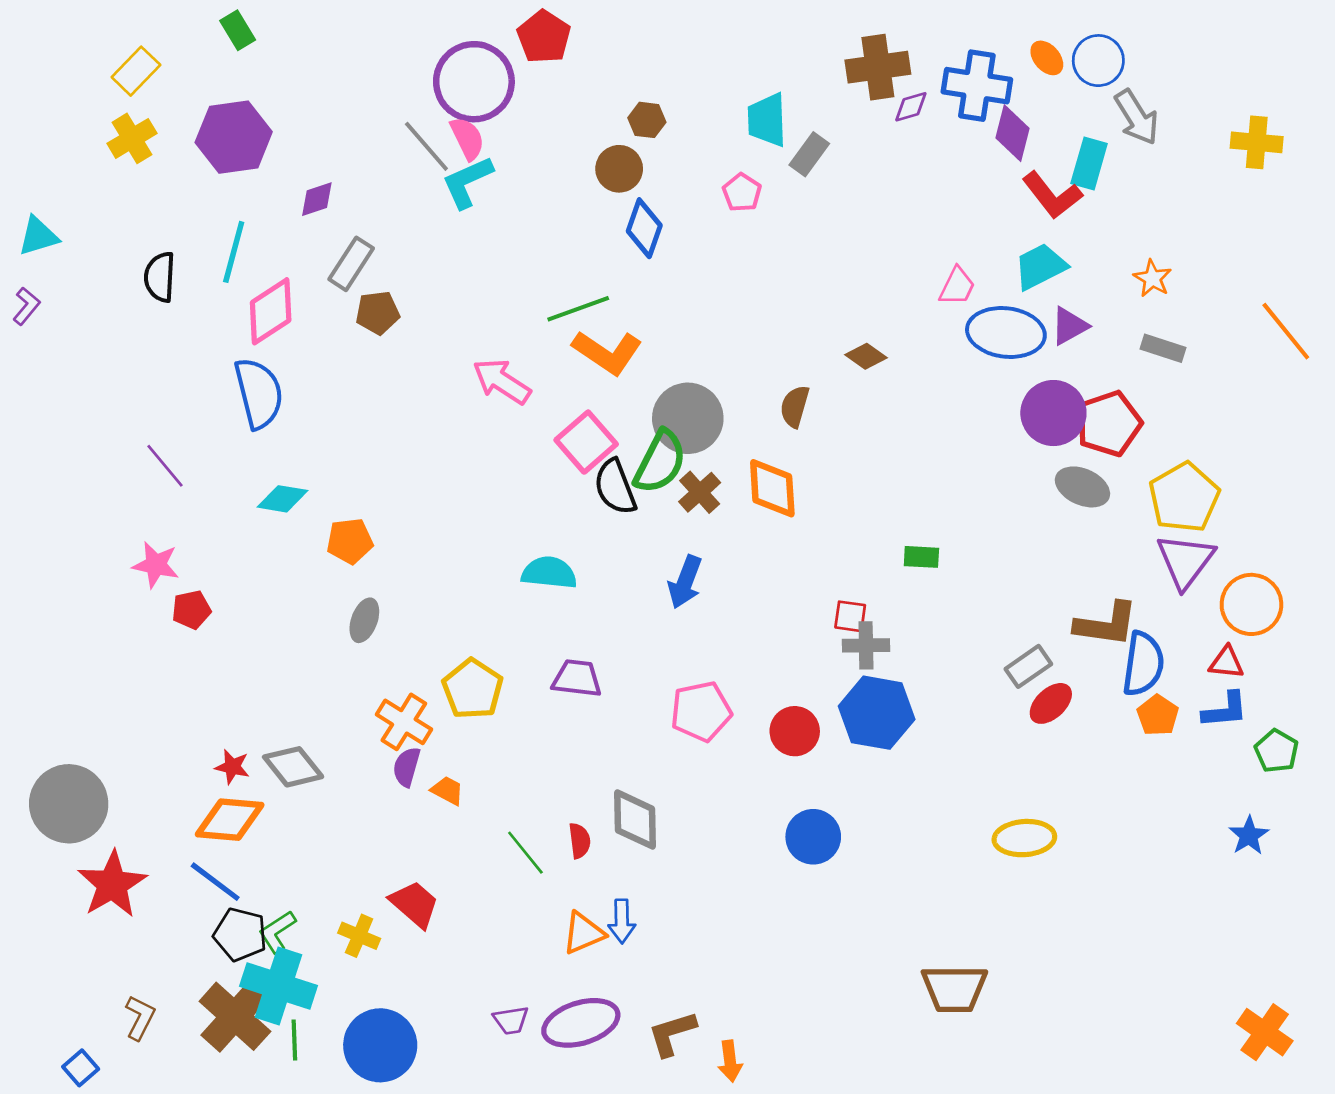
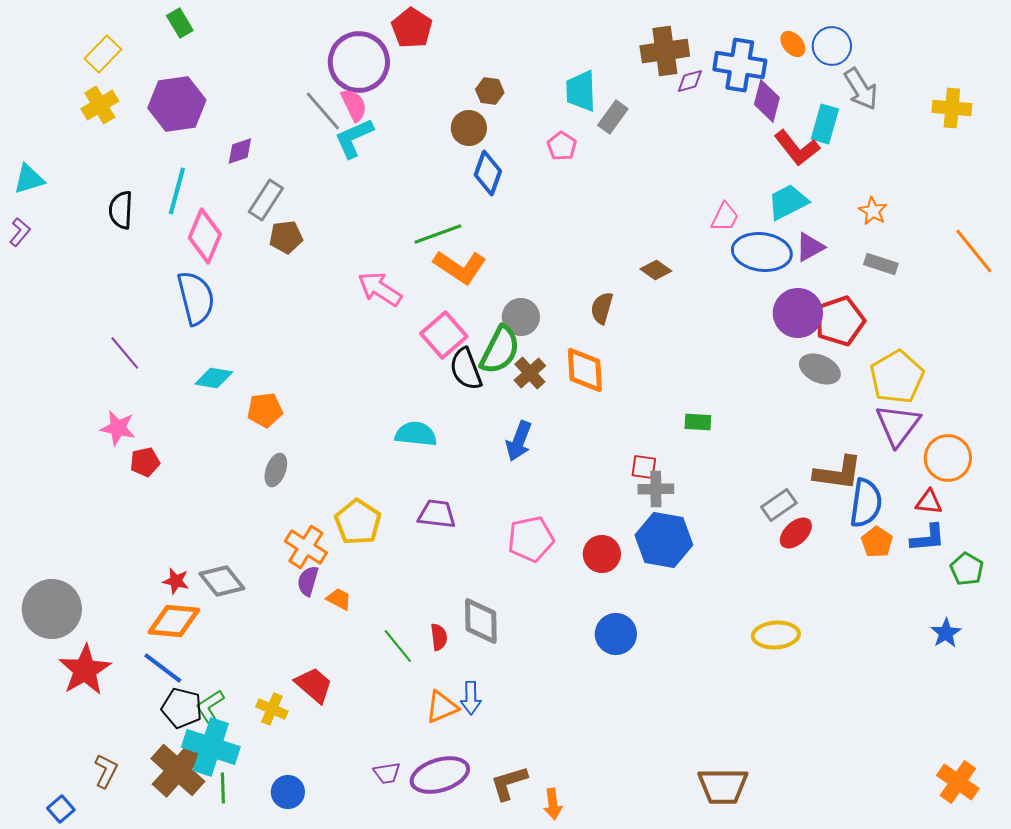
pink diamond: (271, 311) -> (205, 236), turned -34
gray circle: (688, 418) -> (521, 317), size x0.7
brown trapezoid: (954, 989) -> (723, 786), moved
blue circle: (380, 1045) -> (288, 792), size x0.6

